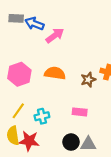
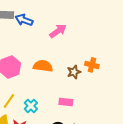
pink arrow: (55, 36) -> (58, 31), moved
cyan cross: (42, 116) -> (31, 106), turned -32

